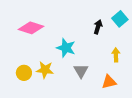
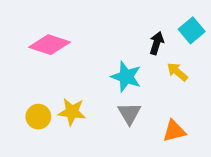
cyan star: (66, 48) -> (126, 77), moved
yellow arrow: (116, 55) -> (177, 72), moved, turned -48

